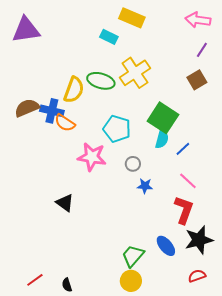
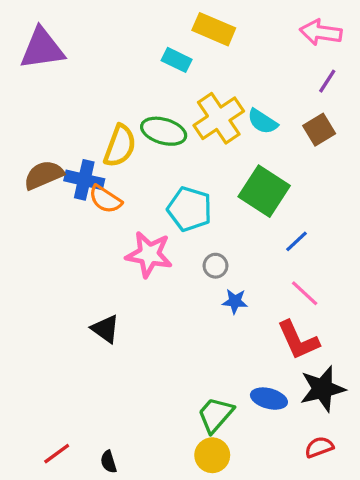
cyan semicircle: (162, 139) -> (262, 122), moved, turned 108
red L-shape: (184, 210) -> (298, 340), turned 136
blue ellipse: (166, 246) -> (269, 399), turned -35

